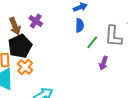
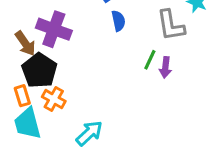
purple cross: (36, 21) -> (54, 29), size x1.6
green line: (92, 42) -> (150, 60), moved

